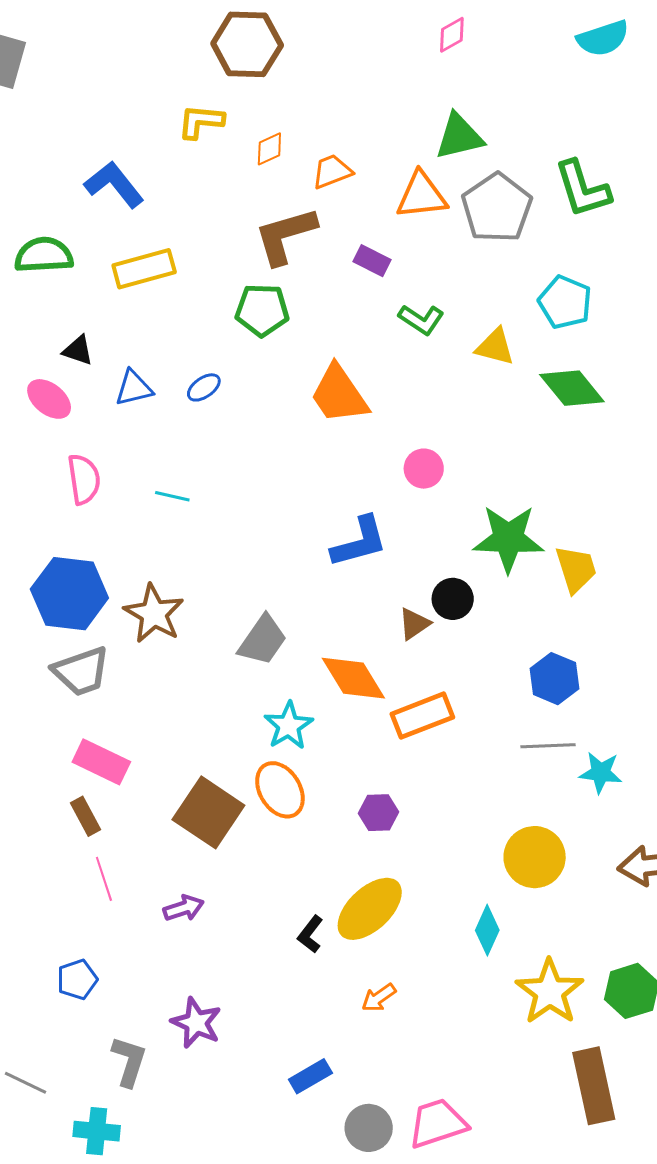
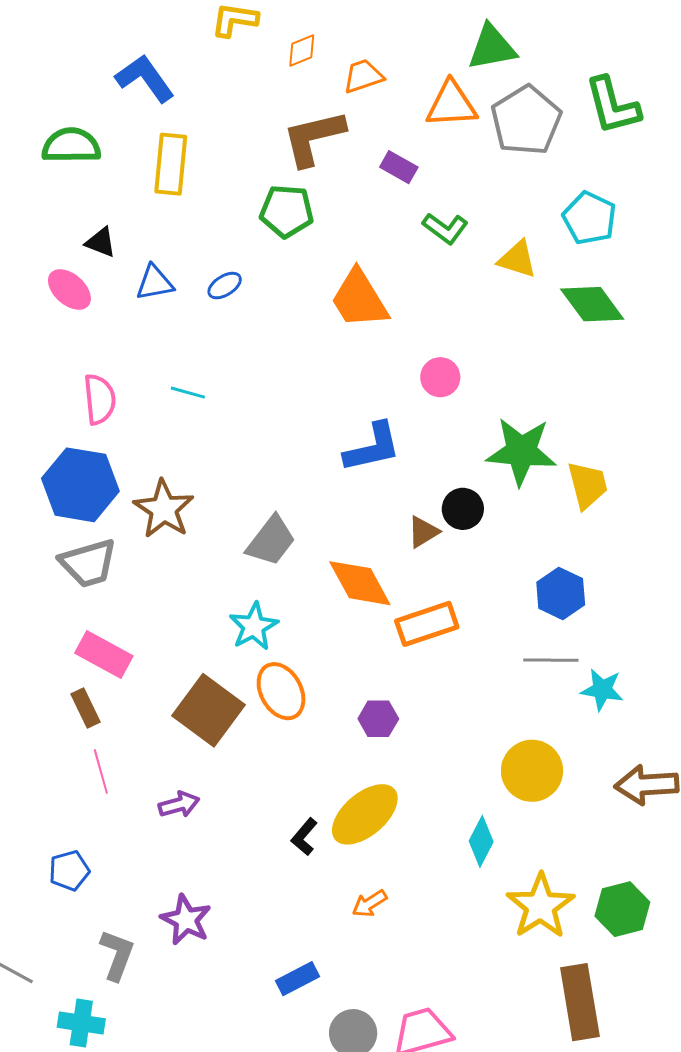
yellow rectangle: (144, 269) -> (171, 164), turned -72
pink semicircle: (84, 479) -> (100, 399), moved
cyan star: (288, 726) -> (254, 626), moved

